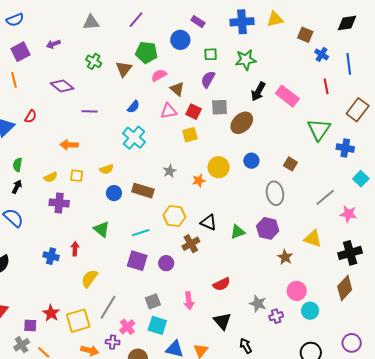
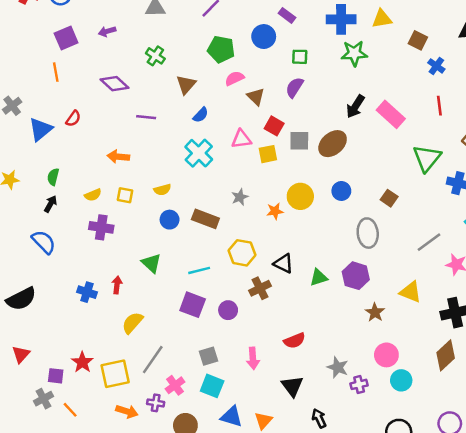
green star: (246, 60) -> (354, 53), moved
brown triangle: (124, 69) -> (186, 85), moved
gray square: (219, 107) -> (299, 141), moved
pink triangle: (169, 111) -> (241, 139), moved

